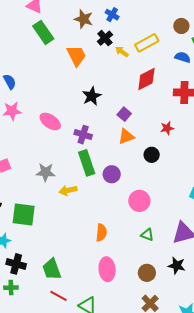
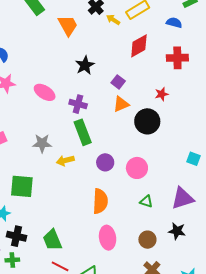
black circle: (152, 155) -> (147, 121), size x1.6
purple circle: (112, 174) -> (105, 162), moved
orange semicircle: (101, 233) -> (100, 201), size x1.4

